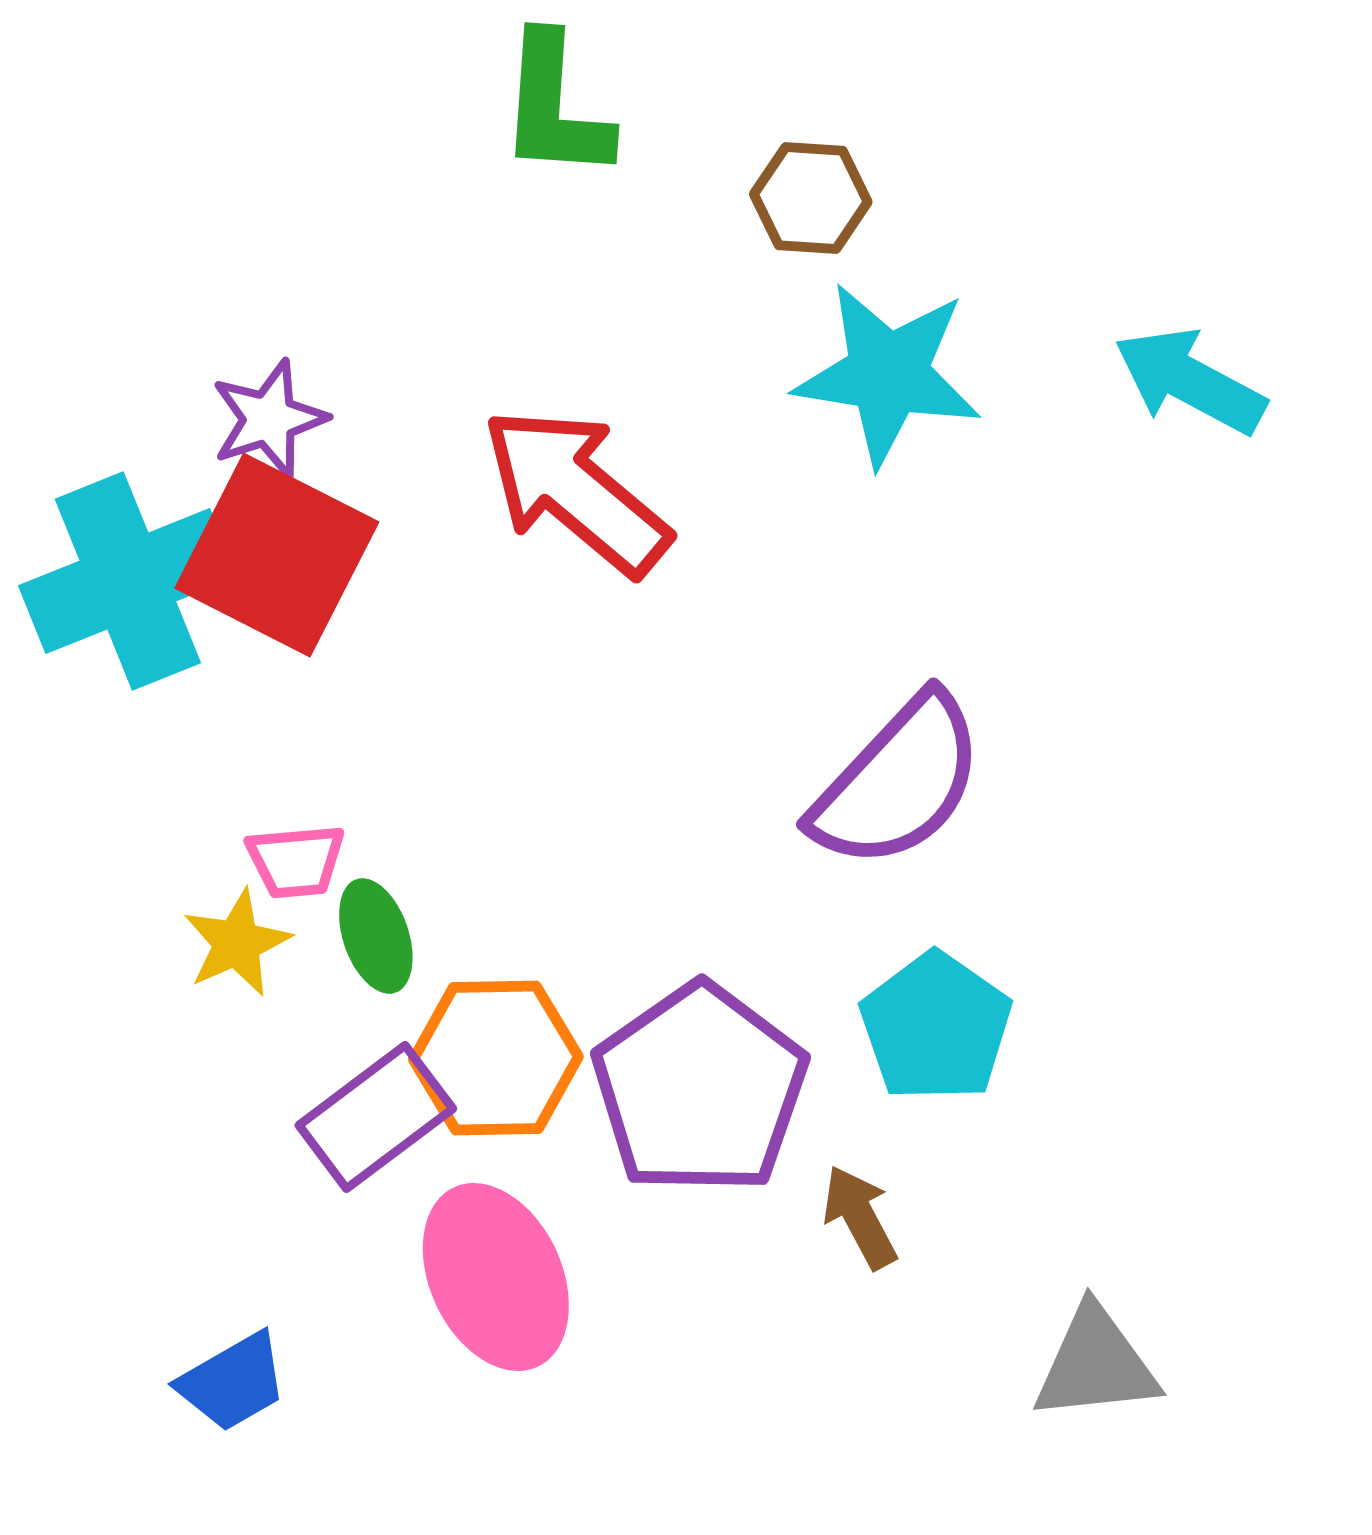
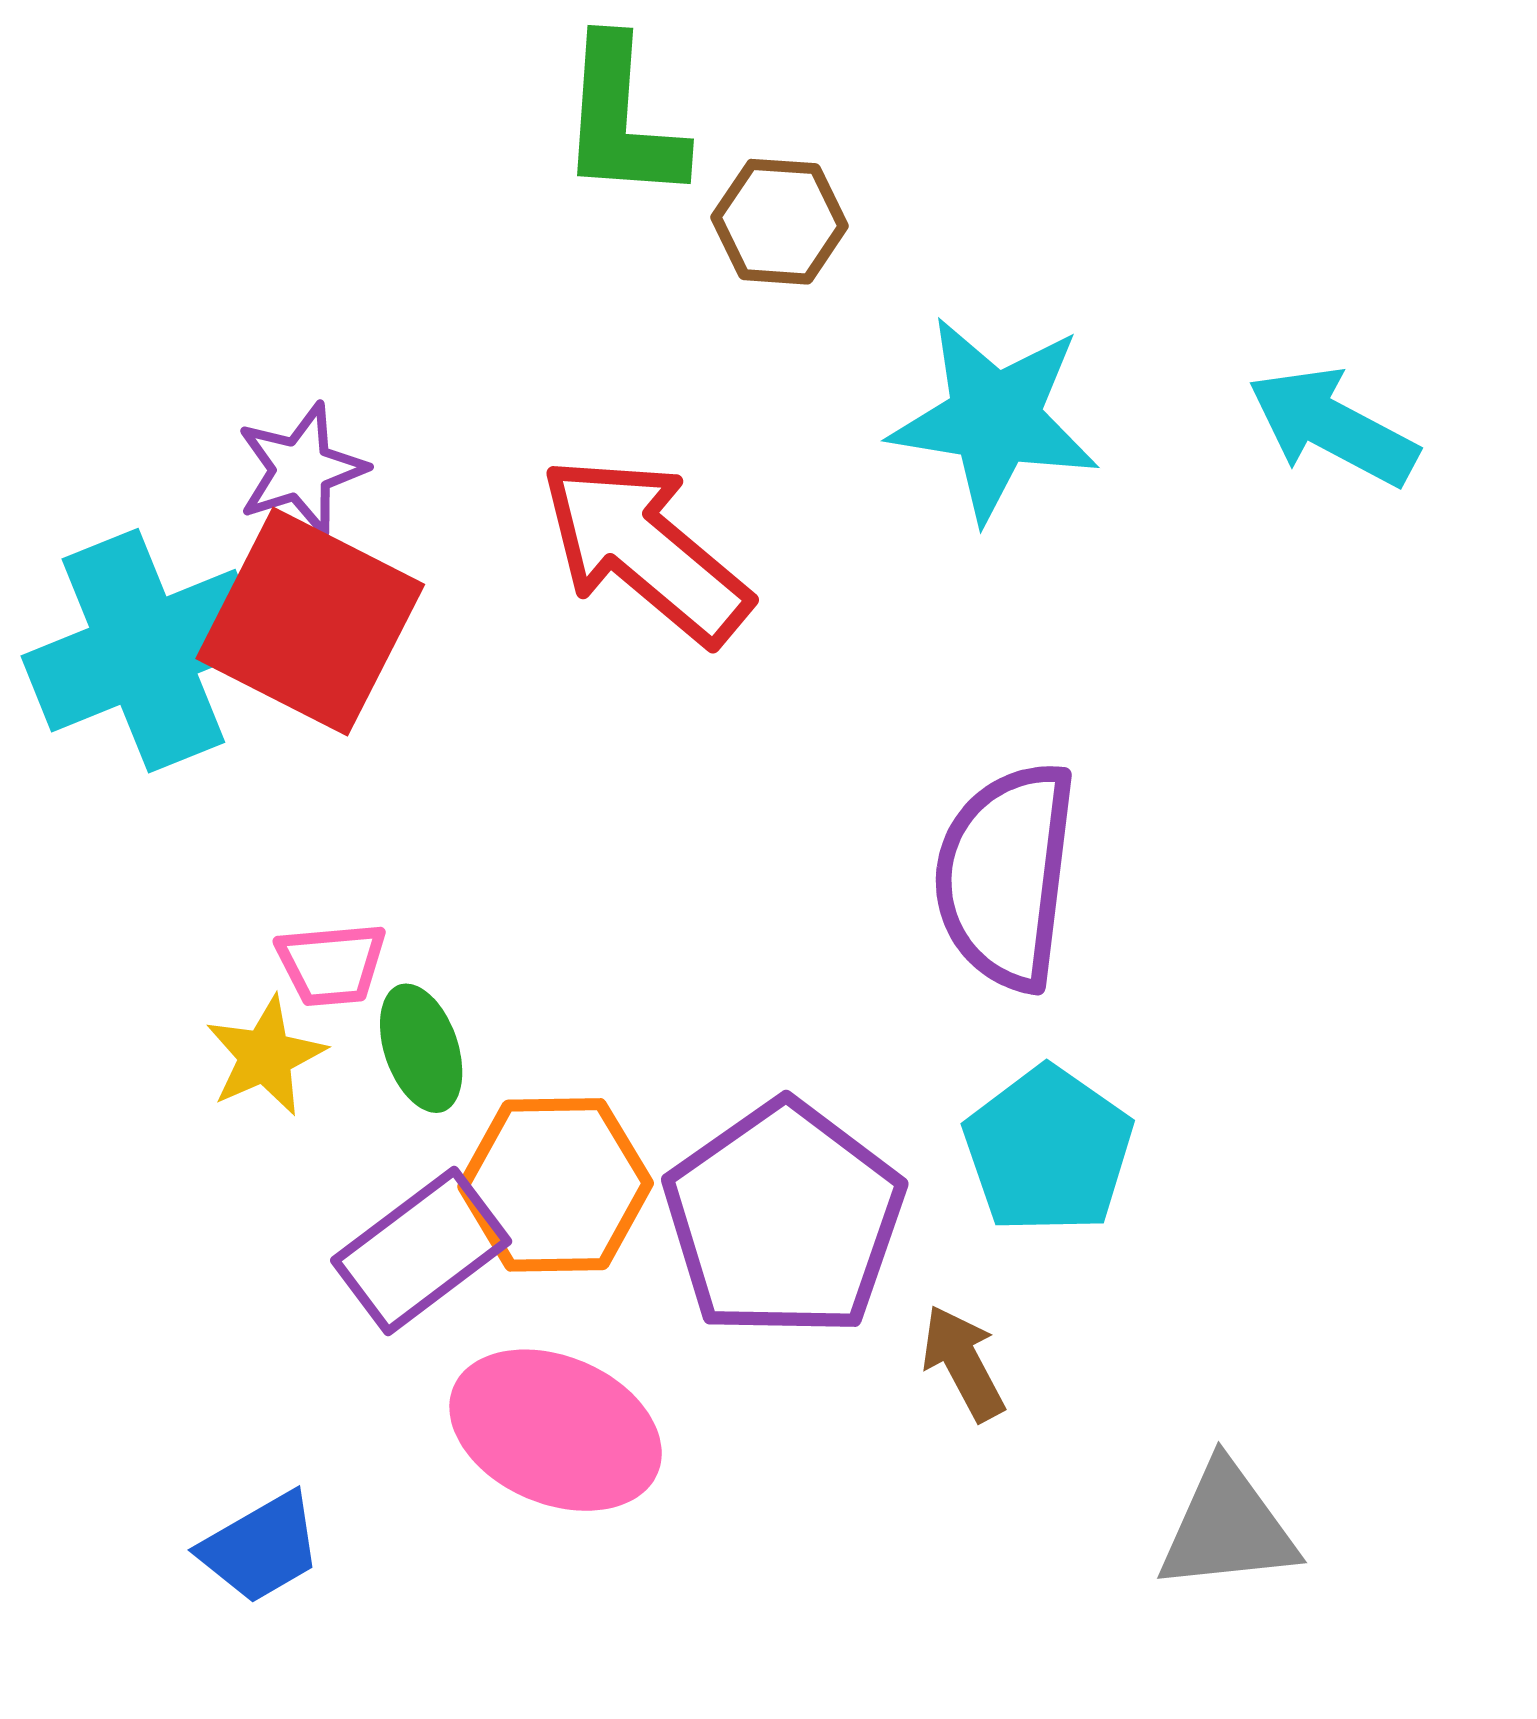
brown hexagon: (811, 198) -> (780, 222), moved
purple semicircle: (898, 782) -> (1006, 876), turned 144
pink ellipse: (496, 1277) -> (556, 1430), turned -42

